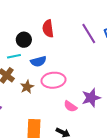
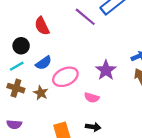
purple star: (91, 98) -> (106, 70), moved

